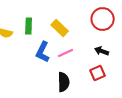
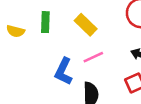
blue L-shape: (43, 52) -> (64, 71), moved

